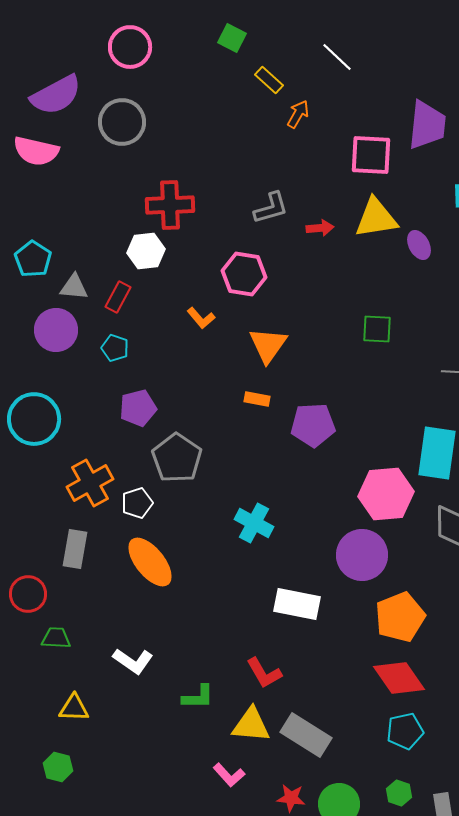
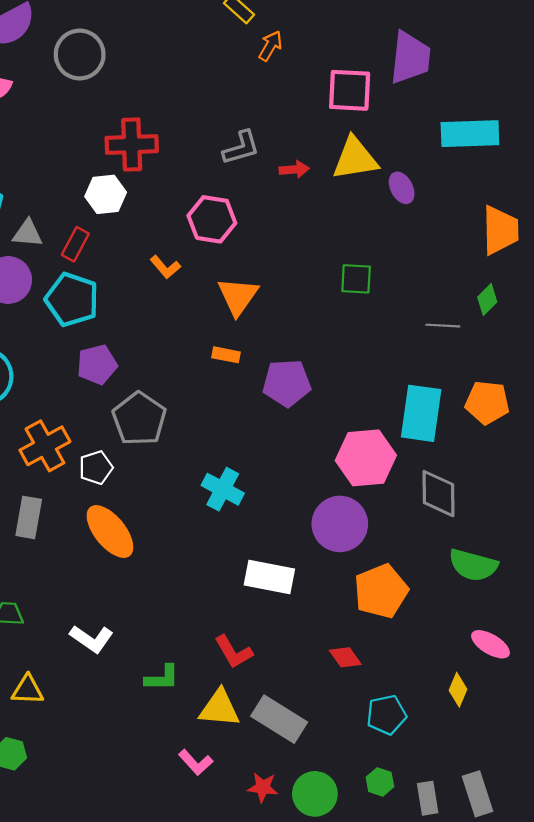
cyan pentagon: (115, 348) -> (72, 300), size x1.8
red diamond: (399, 678) -> (345, 657), moved, size x0.6

